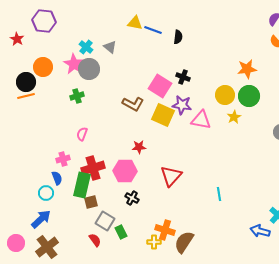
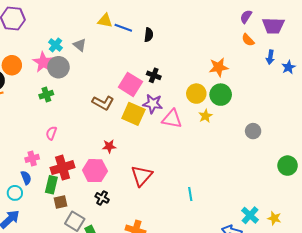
green rectangle: (82, 185) -> (51, 185), size x0.7

